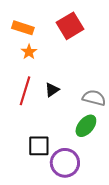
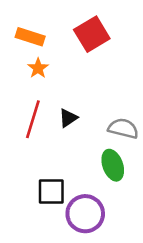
green ellipse: (86, 126) -> (113, 165), turned -60

